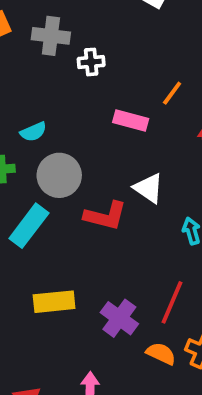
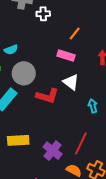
orange line: (172, 93) -> (75, 33), moved
pink rectangle: (131, 121) -> (66, 56), moved

